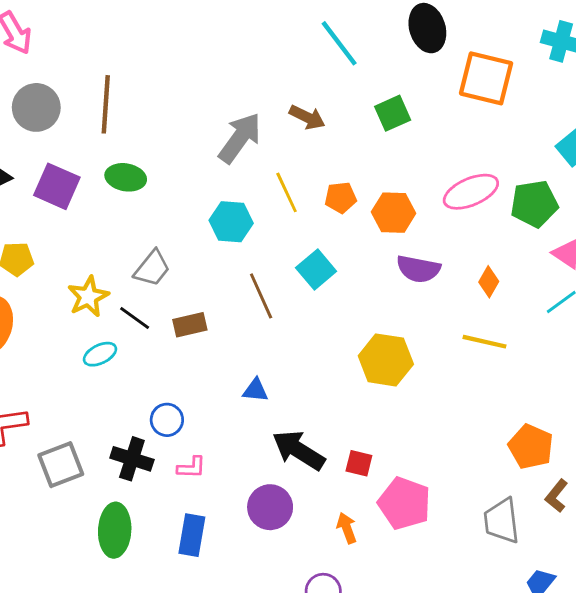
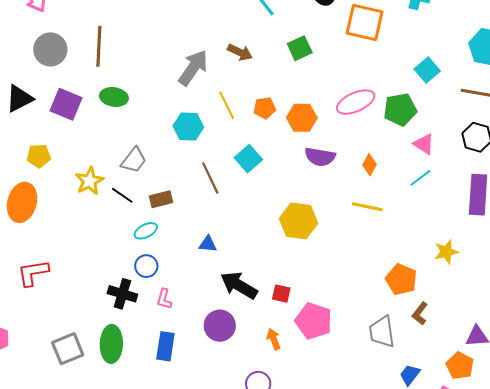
cyan ellipse: (100, 354) -> (146, 231), moved
gray square: (61, 465) -> (68, 349), moved
pink L-shape: (191, 467) -> (164, 299), turned 105

